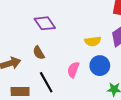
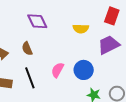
yellow semicircle: (93, 41) -> (81, 29), moved

